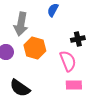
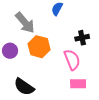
gray arrow: (21, 24) -> (25, 23), turned -50

